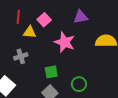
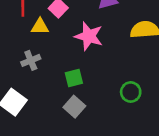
green circle: (79, 84) -> (131, 92), moved

